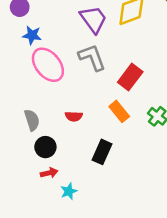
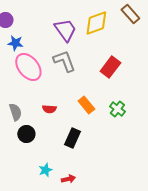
red rectangle: (130, 77) -> (110, 67), moved
red arrow: (49, 173) -> (68, 179), moved

